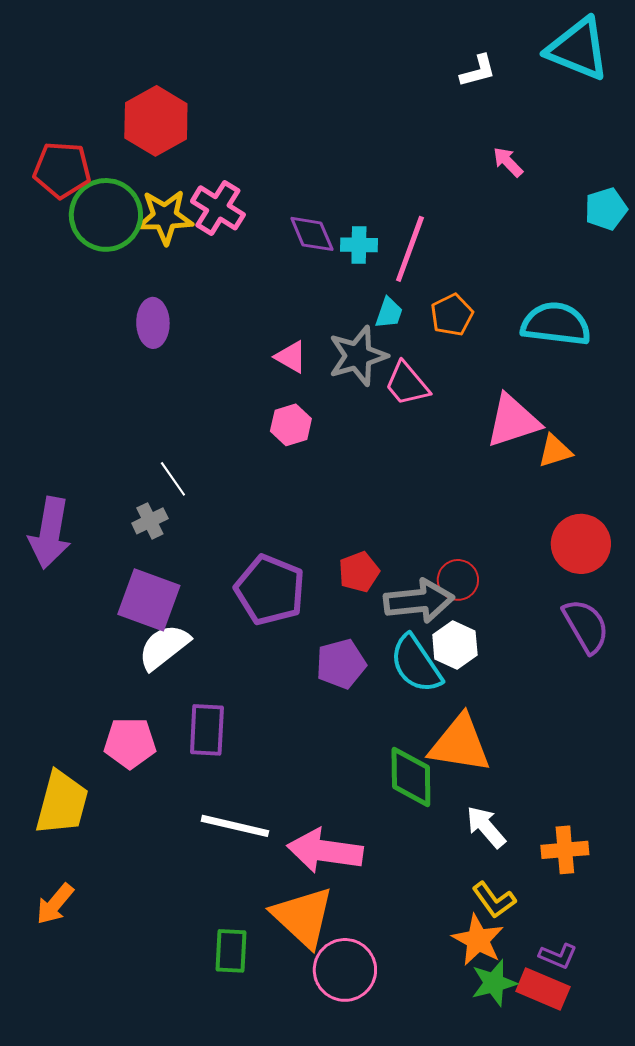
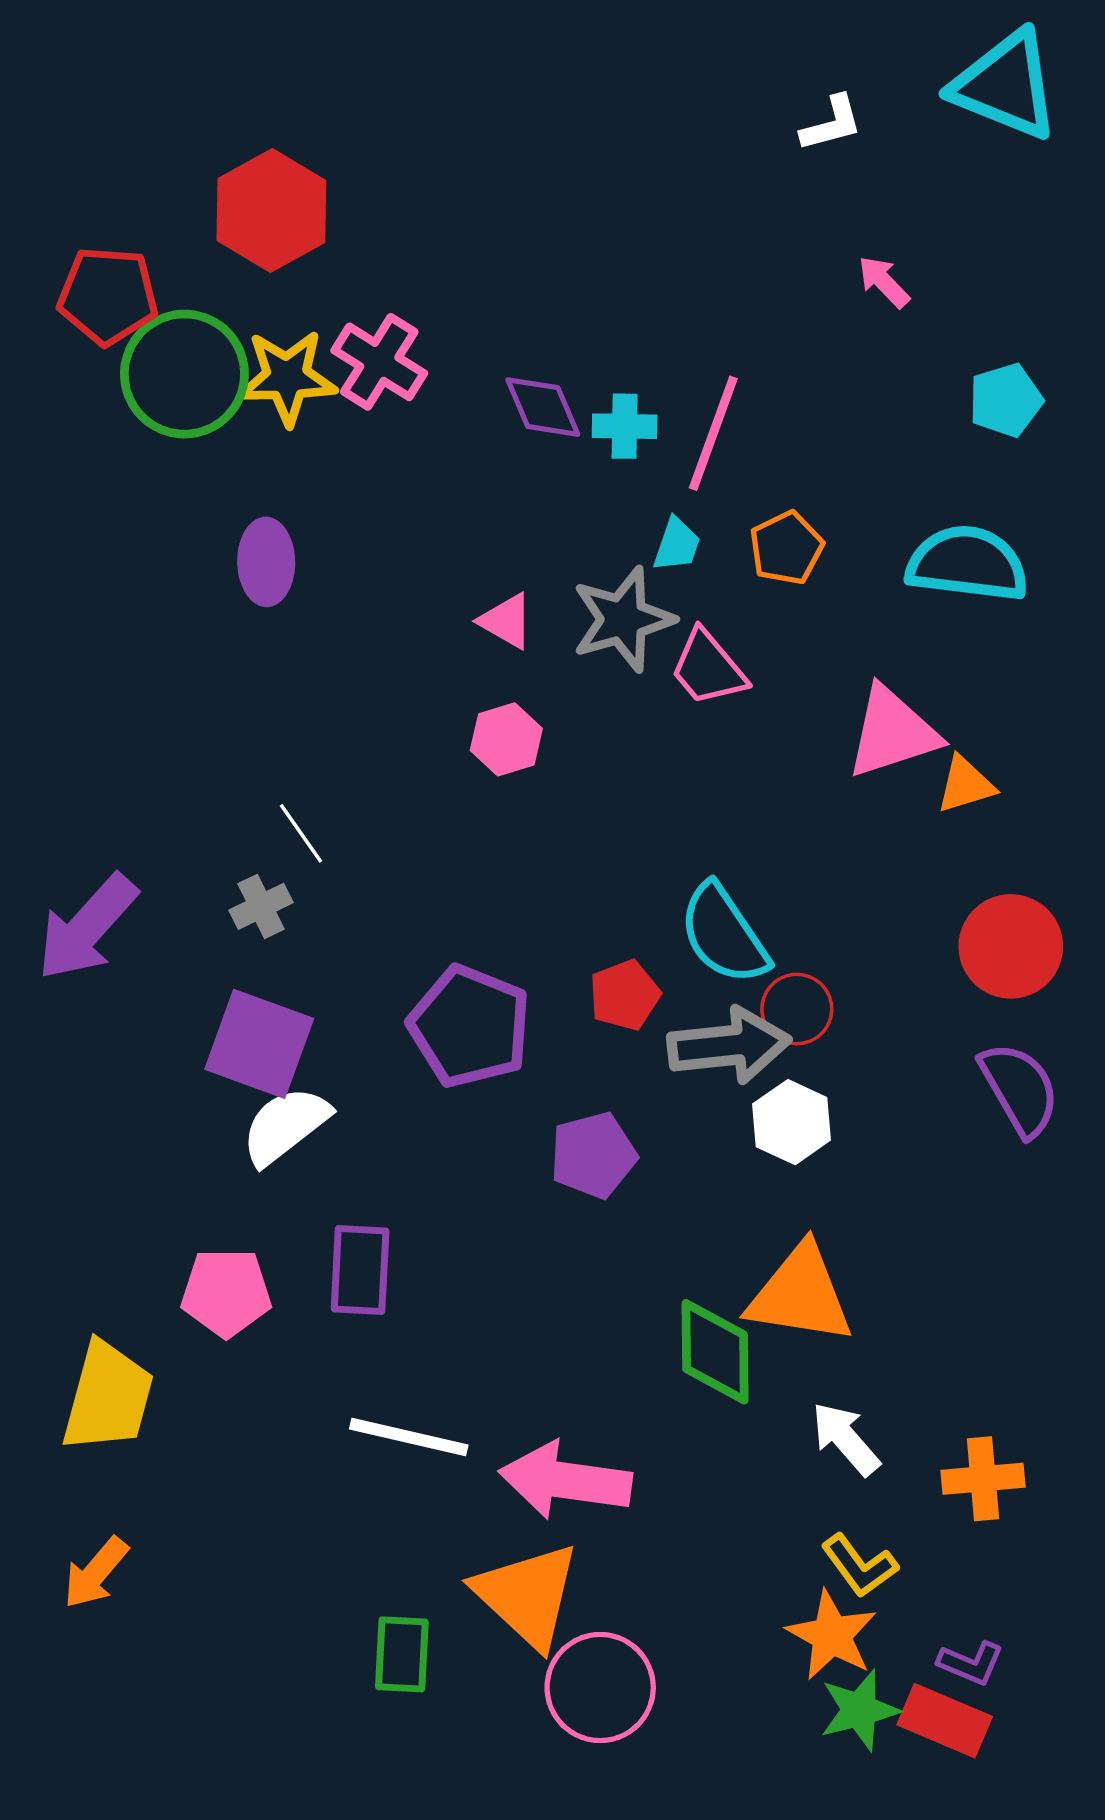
cyan pentagon: (606, 209) -> (1006, 400), moved
purple arrow: (50, 533) -> (87, 927), turned 32
cyan semicircle: (416, 664) -> (724, 934), moved

